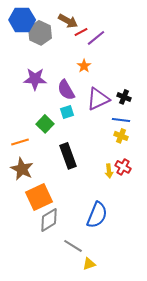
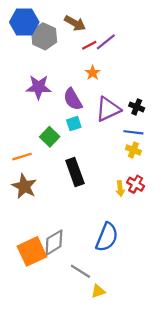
red line: (81, 32) -> (89, 45), moved
orange square: (39, 197) -> (32, 251), moved

